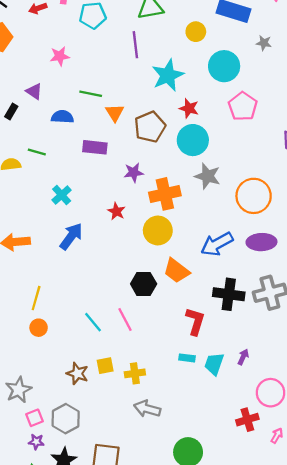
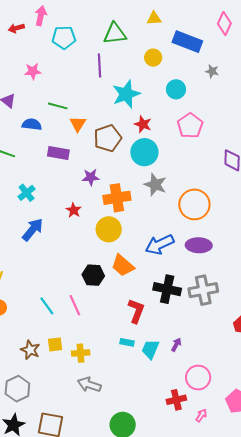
cyan circle: (224, 66) -> (176, 89), size x0.7

